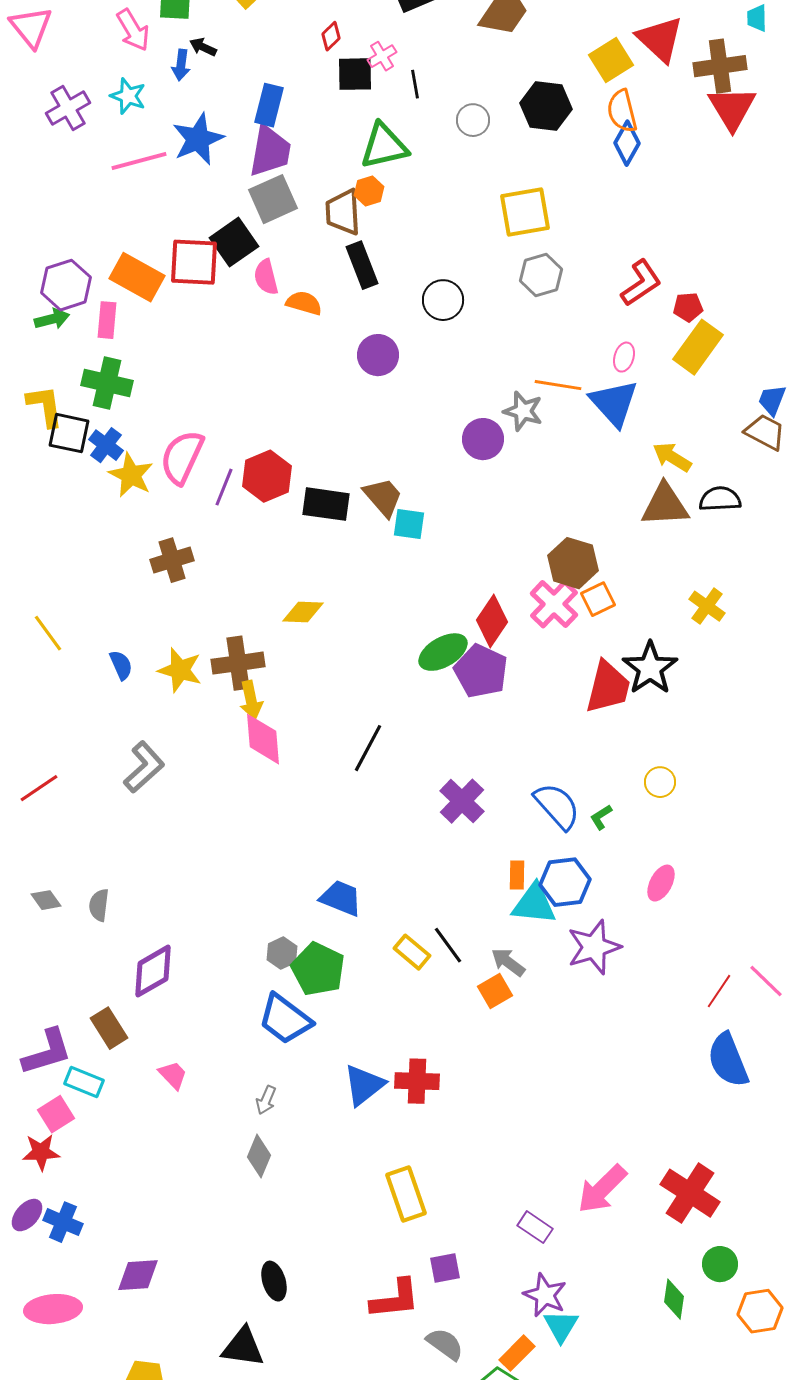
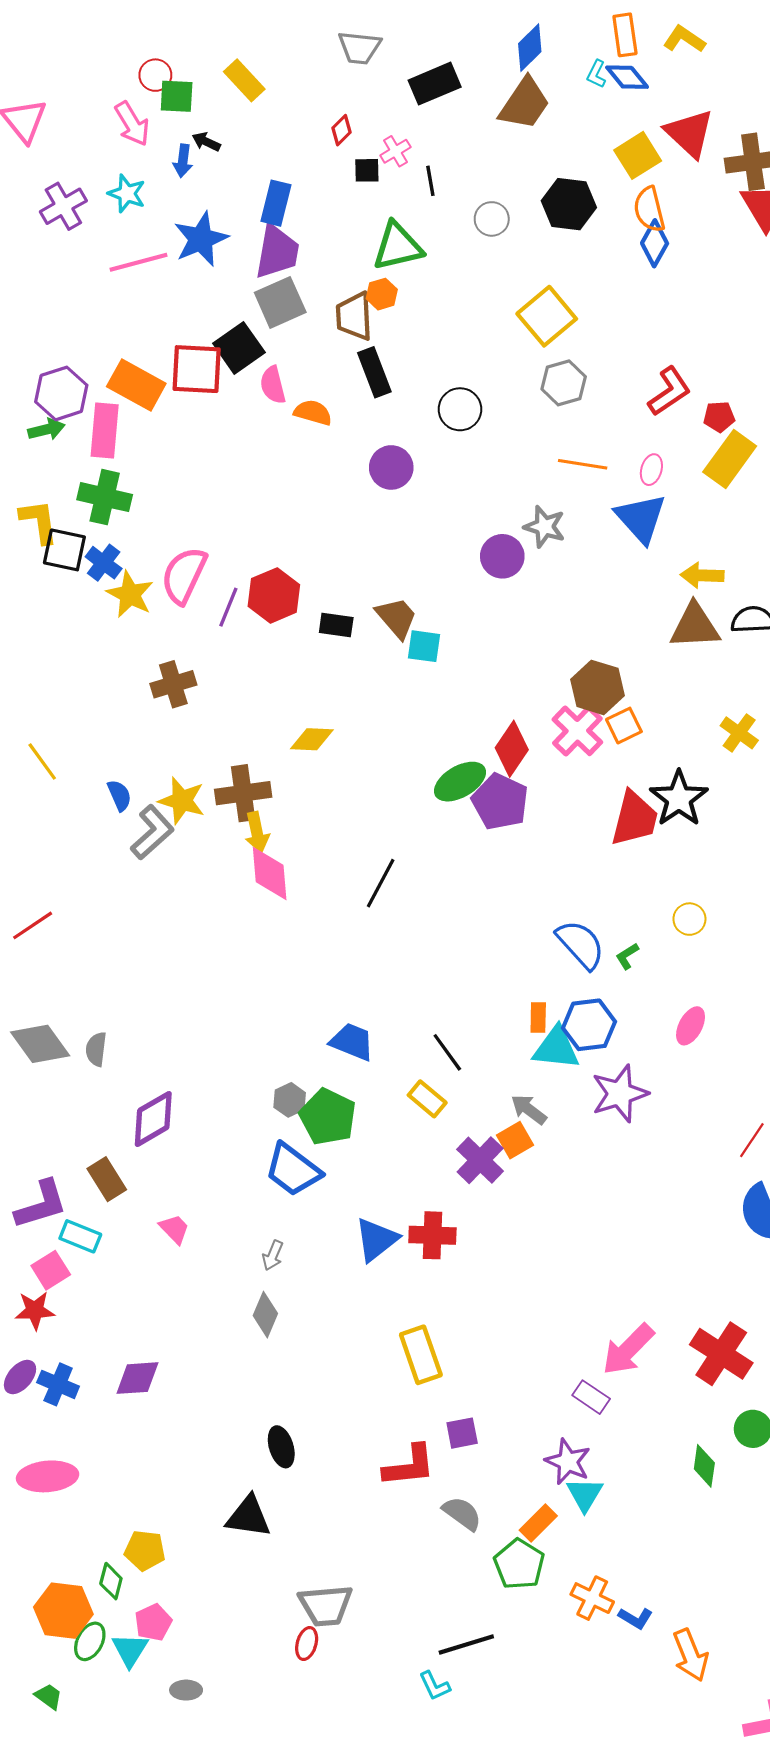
black square: (355, 74) -> (367, 170), size x0.7
yellow square: (525, 212) -> (547, 316), turned -30
pink rectangle: (107, 320) -> (105, 430), size x1.4
orange line: (558, 385) -> (583, 464), moved
yellow arrow: (672, 457) -> (702, 575), turned -30
black rectangle: (326, 504) -> (336, 625), size x0.7
gray L-shape: (144, 767) -> (152, 832), moved
purple cross: (462, 801) -> (480, 1160), moved
gray diamond: (46, 900) -> (40, 1044), size x1.8
black line: (448, 945) -> (447, 1052), moved
purple rectangle: (535, 1227) -> (591, 1397), moved
purple diamond: (138, 1275) -> (137, 1378), moved

